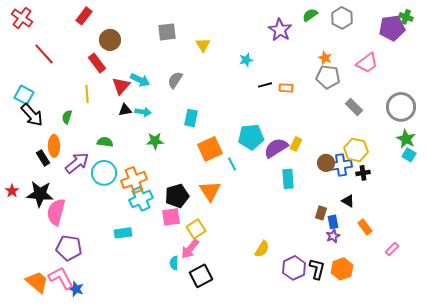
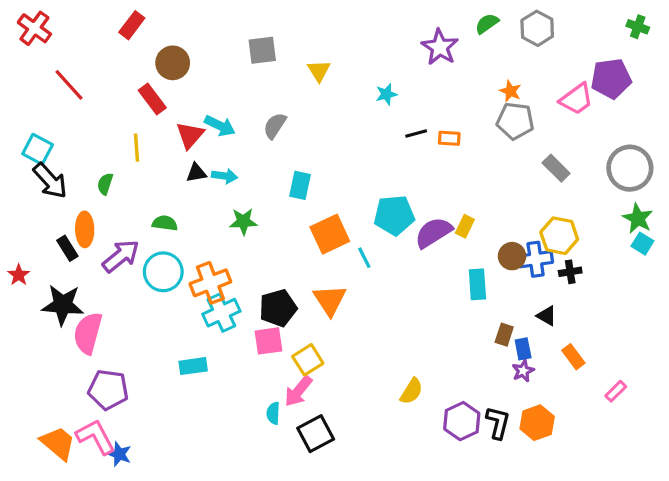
purple pentagon: (392, 28) -> (611, 79), moved
cyan rectangle: (288, 179) -> (477, 284), moved
red star: (12, 191) -> (19, 275), moved

